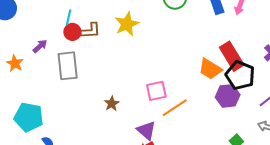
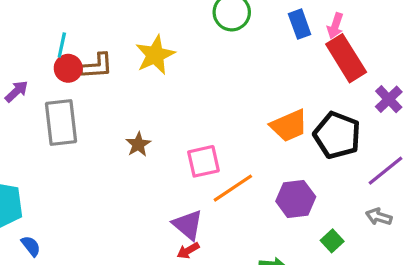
red rectangle: (232, 56) -> (346, 58), moved
orange trapezoid: (210, 69) -> (289, 126), turned -55
purple hexagon: (228, 96) -> (296, 199), moved
brown star: (112, 104) -> (138, 144), moved

